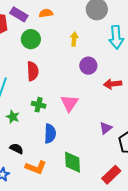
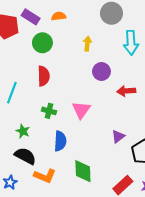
green star: (13, 117) -> (23, 131), moved
black semicircle: (17, 149) -> (25, 156), size x1.5

